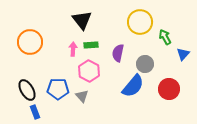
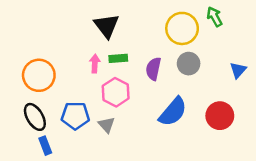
green arrow: (165, 37) -> (215, 17), moved
orange circle: (30, 42) -> (39, 75), moved
gray circle: (145, 64) -> (189, 64), moved

